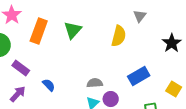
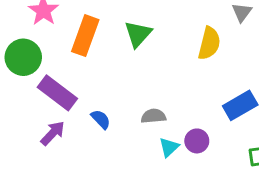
purple rectangle: (21, 68) -> (57, 93), size x1.4
gray semicircle: (95, 83) -> (153, 116), moved

